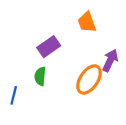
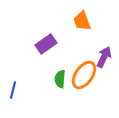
green semicircle: (40, 76) -> (60, 79), moved

